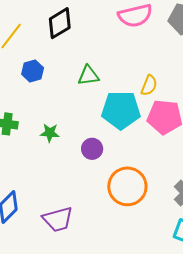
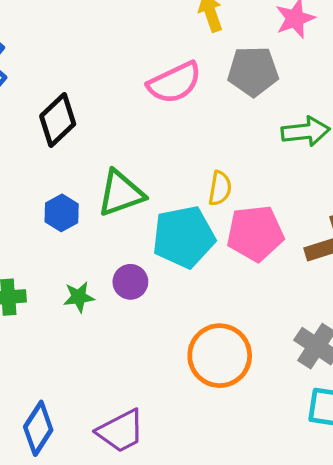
blue hexagon: (33, 71) -> (62, 213), moved
green triangle: (88, 76) -> (121, 193), size x1.4
purple circle: (92, 149) -> (130, 282), moved

